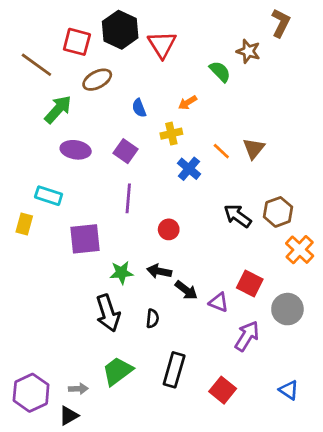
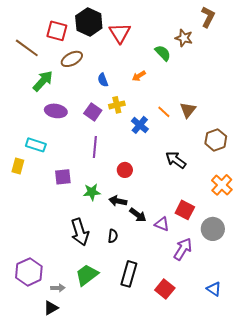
yellow cross: (171, 134) -> (117, 105), moved
brown hexagon: (278, 212) -> (216, 140), moved
purple square: (85, 239) -> (63, 177), size x0.7
green star: (121, 273) -> (92, 192), moved
purple hexagon: (31, 393) -> (29, 272), moved

